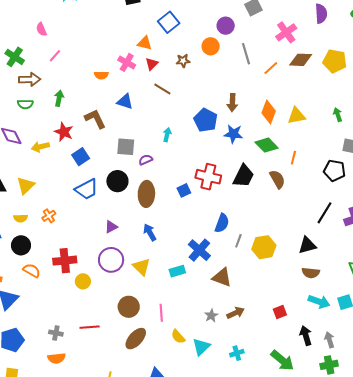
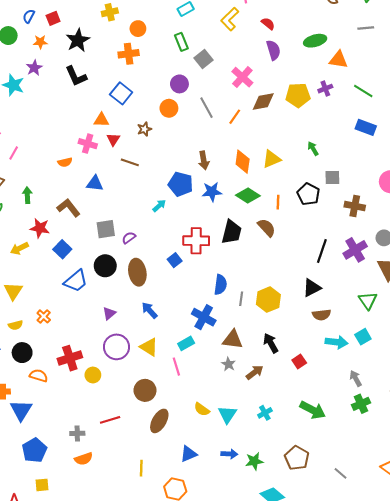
cyan arrow: (167, 135) -> (159, 206), moved, turned 48
black pentagon: (334, 171) -> (308, 194), moved, turned 30
pink line: (161, 313) -> (176, 367), moved
gray star: (211, 316) -> (228, 364), moved
black arrow: (306, 336) -> (271, 343), moved

